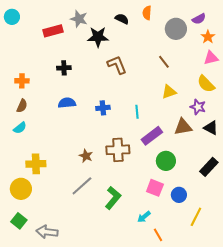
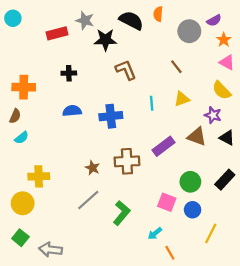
black semicircle: (122, 19) -> (131, 20), size x1.6
pink triangle: (211, 58) -> (227, 62), turned 42
orange cross: (22, 81) -> (24, 87), size x1.5
brown semicircle: (22, 106) -> (15, 116), moved
blue cross: (103, 108) -> (111, 116), size x1.5
cyan line: (137, 112) -> (152, 103), moved
brown triangle: (183, 127) -> (197, 137), turned 30
green circle: (166, 161) -> (190, 182), moved

